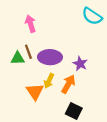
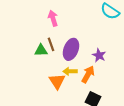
purple ellipse: (50, 57) -> (71, 49), turned -70
yellow arrow: (49, 81) -> (70, 71), turned 64

